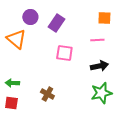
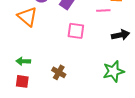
pink line: (97, 40) -> (103, 11), moved
black arrow: (99, 66) -> (120, 35), moved

